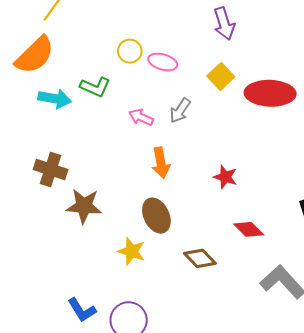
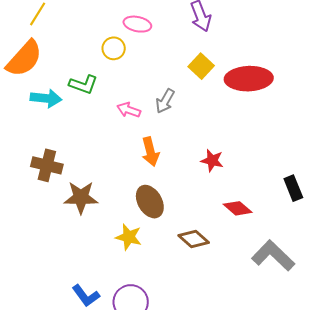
pink ellipse: (163, 62) -> (137, 24), moved

